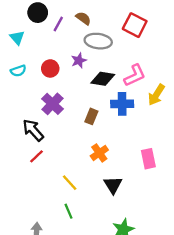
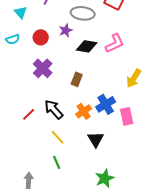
cyan triangle: (17, 38) -> (21, 12), moved
yellow arrow: (156, 95) -> (134, 78), moved
blue cross: (122, 104) -> (106, 104), moved, turned -30
black arrow: (33, 130) -> (54, 109), moved

